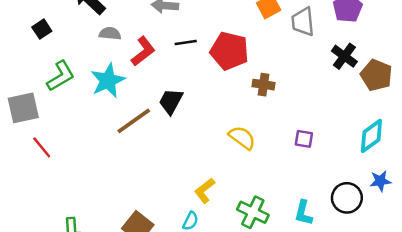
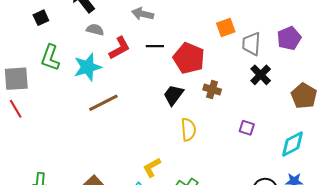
black cross: (344, 56) -> (261, 75), moved
green L-shape: (61, 76) -> (50, 58), turned 132
black trapezoid: (171, 101) -> (173, 95), moved
yellow semicircle: (242, 138) -> (188, 130), turned 40
purple square: (304, 139) -> (247, 128), moved
red line: (42, 147) -> (16, 109), moved

